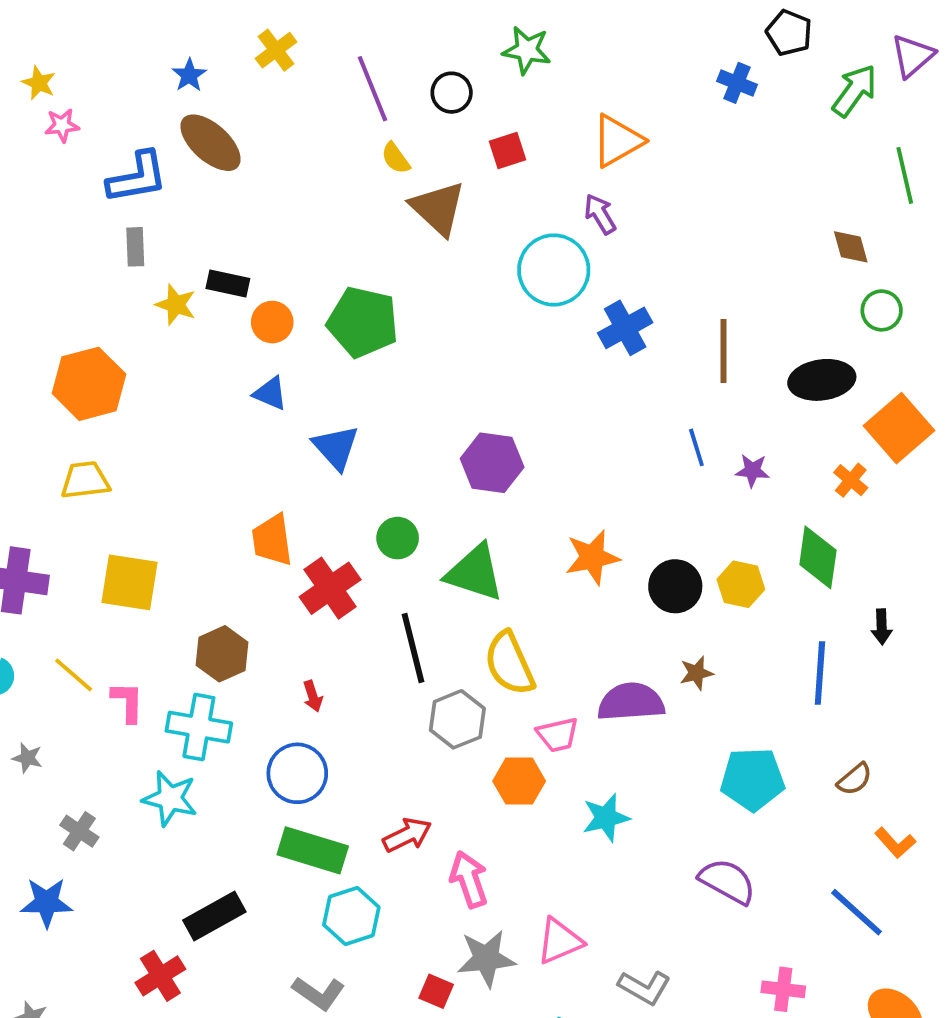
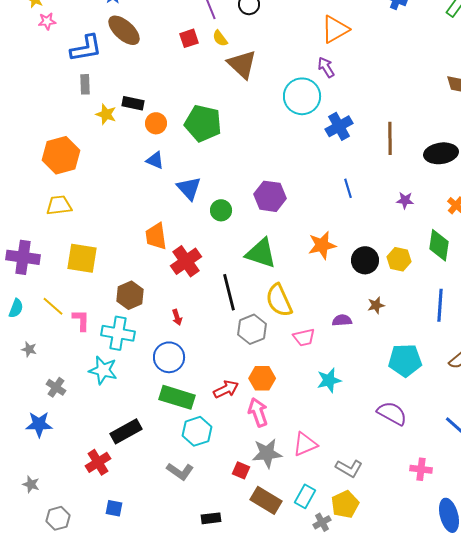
red square: (507, 150) -> (189, 38), moved
blue line: (696, 447) -> (348, 188), moved
green circle: (398, 538) -> (221, 210), moved
purple semicircle: (631, 702) -> (342, 320), size x0.6
orange hexagon: (519, 781) -> (262, 378), moved

